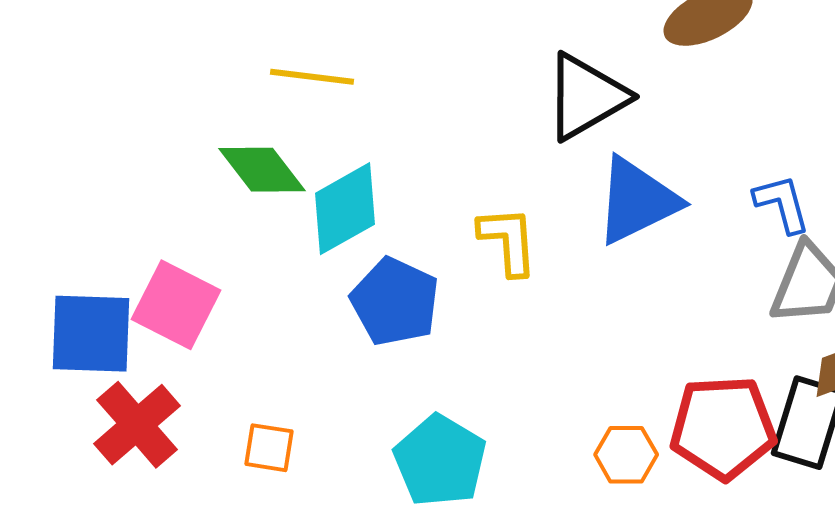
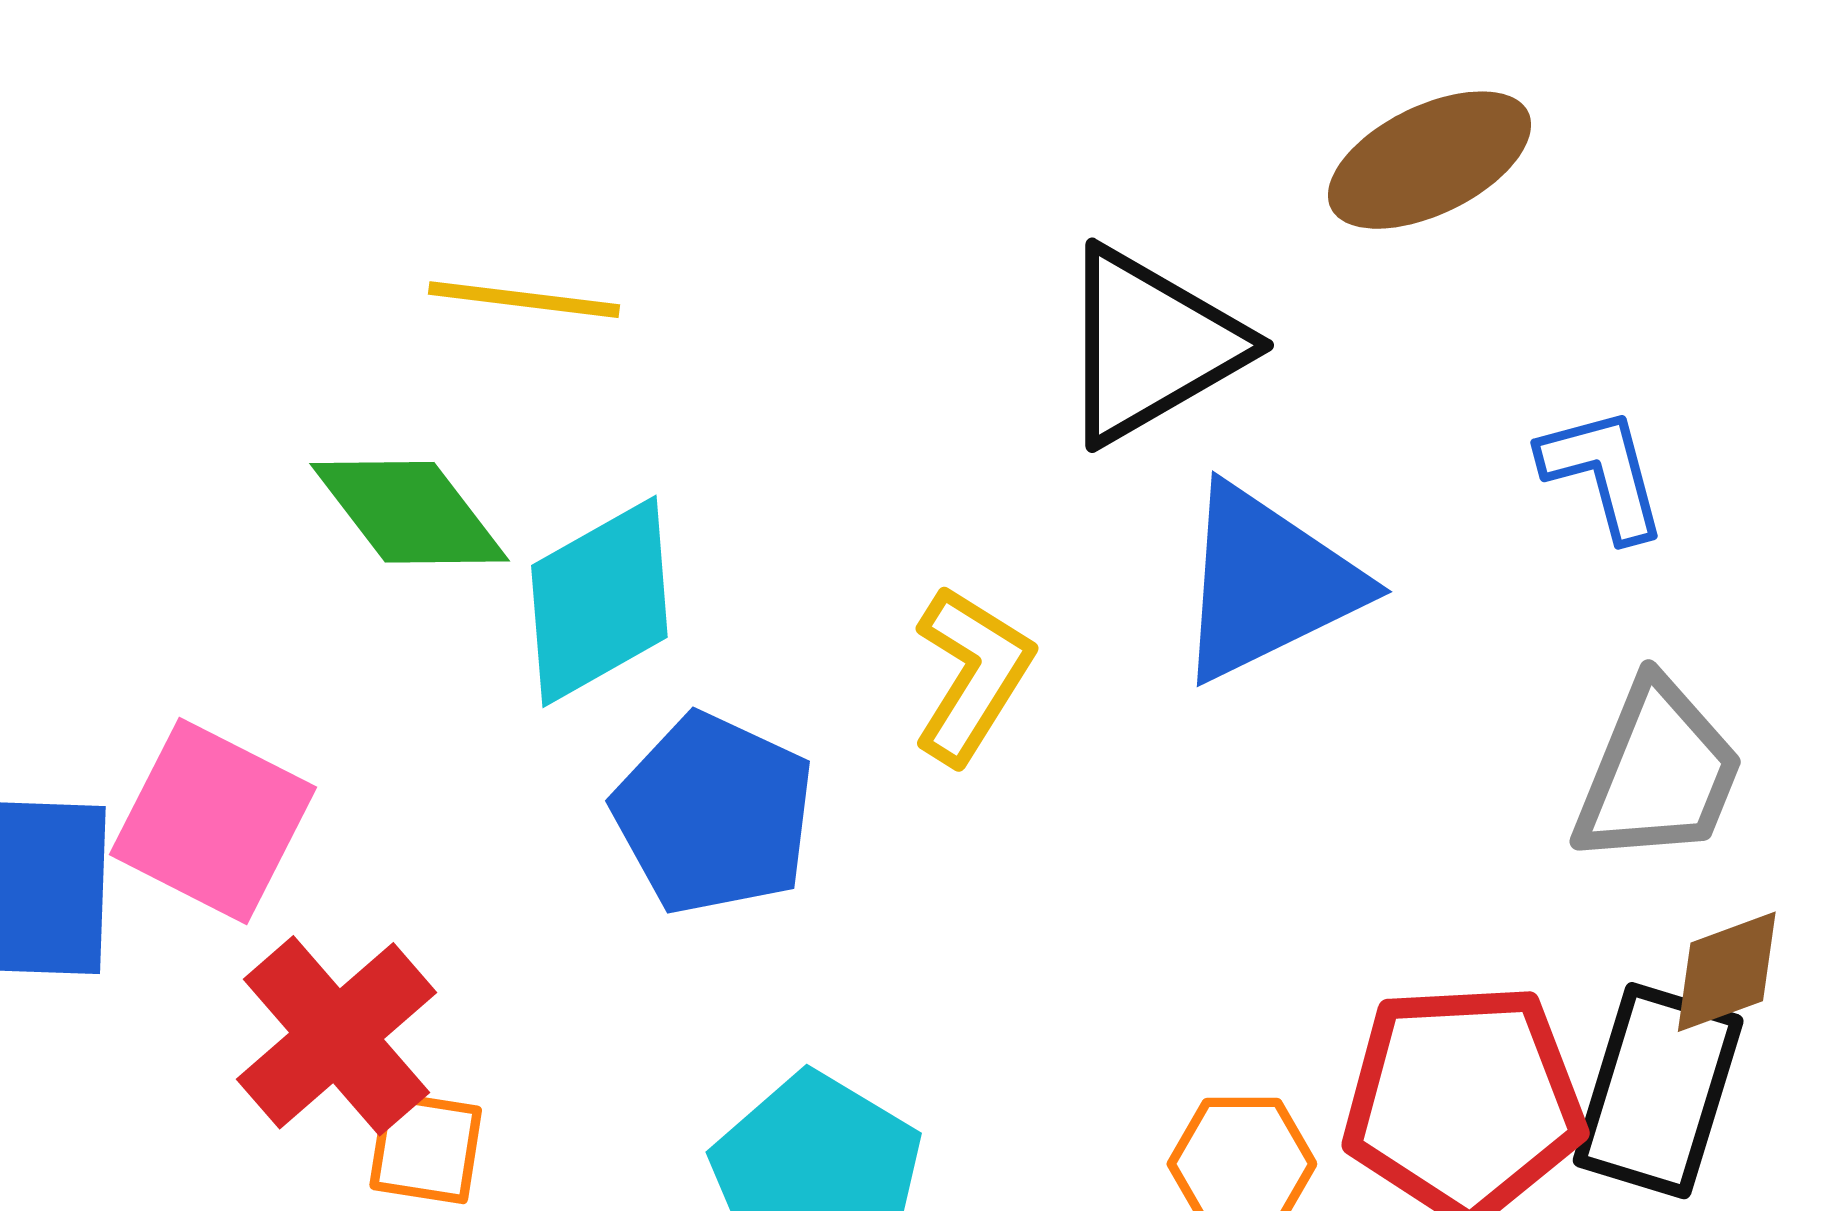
blue L-shape: (782, 204) -> (1603, 473), moved
yellow L-shape: (508, 241) -> (972, 675), turned 36
red cross: (137, 425) -> (336, 1036), moved

